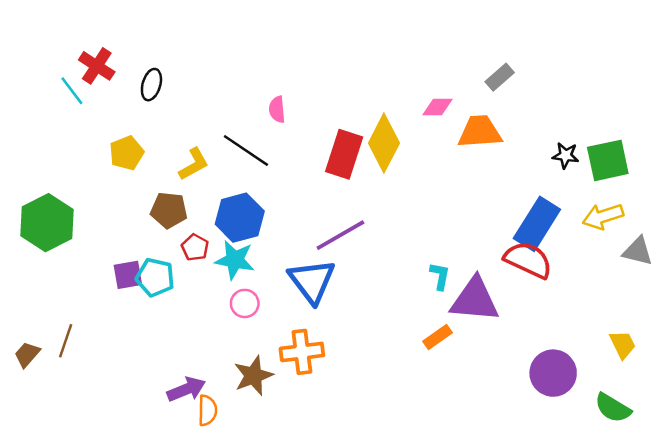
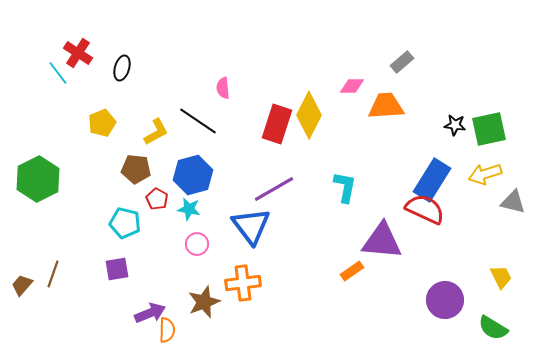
cyan star: (235, 260) -> (189, 209), size x0.7
purple square: (128, 275) -> (117, 269), moved
cyan L-shape: (440, 276) -> (345, 187), moved, size x1.4

